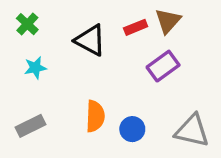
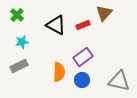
red rectangle: (136, 27) -> (83, 25), moved
purple rectangle: (163, 66) -> (83, 57), moved
gray rectangle: (31, 126) -> (19, 66), moved

